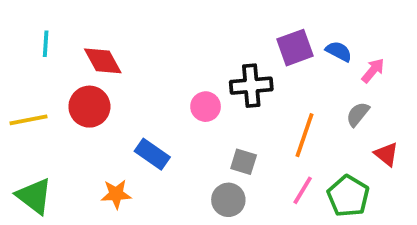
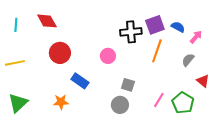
cyan line: (46, 44) -> (16, 25), moved
red diamond: (103, 61) -> (47, 21), moved
black cross: (251, 86) -> (131, 32), moved
red circle: (89, 107) -> (60, 53), moved
orange line: (304, 135) -> (157, 51), moved
green triangle: (34, 196) -> (18, 103), turned 40

